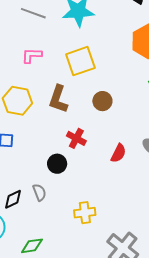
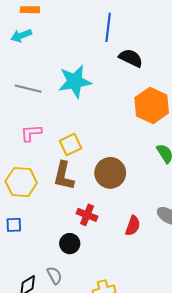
yellow square: (80, 61) -> (71, 145), moved, size x0.7
brown circle: (102, 101) -> (110, 173), size x1.5

